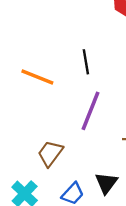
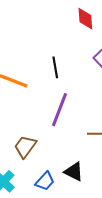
black triangle: (106, 183) -> (74, 172), turned -40

